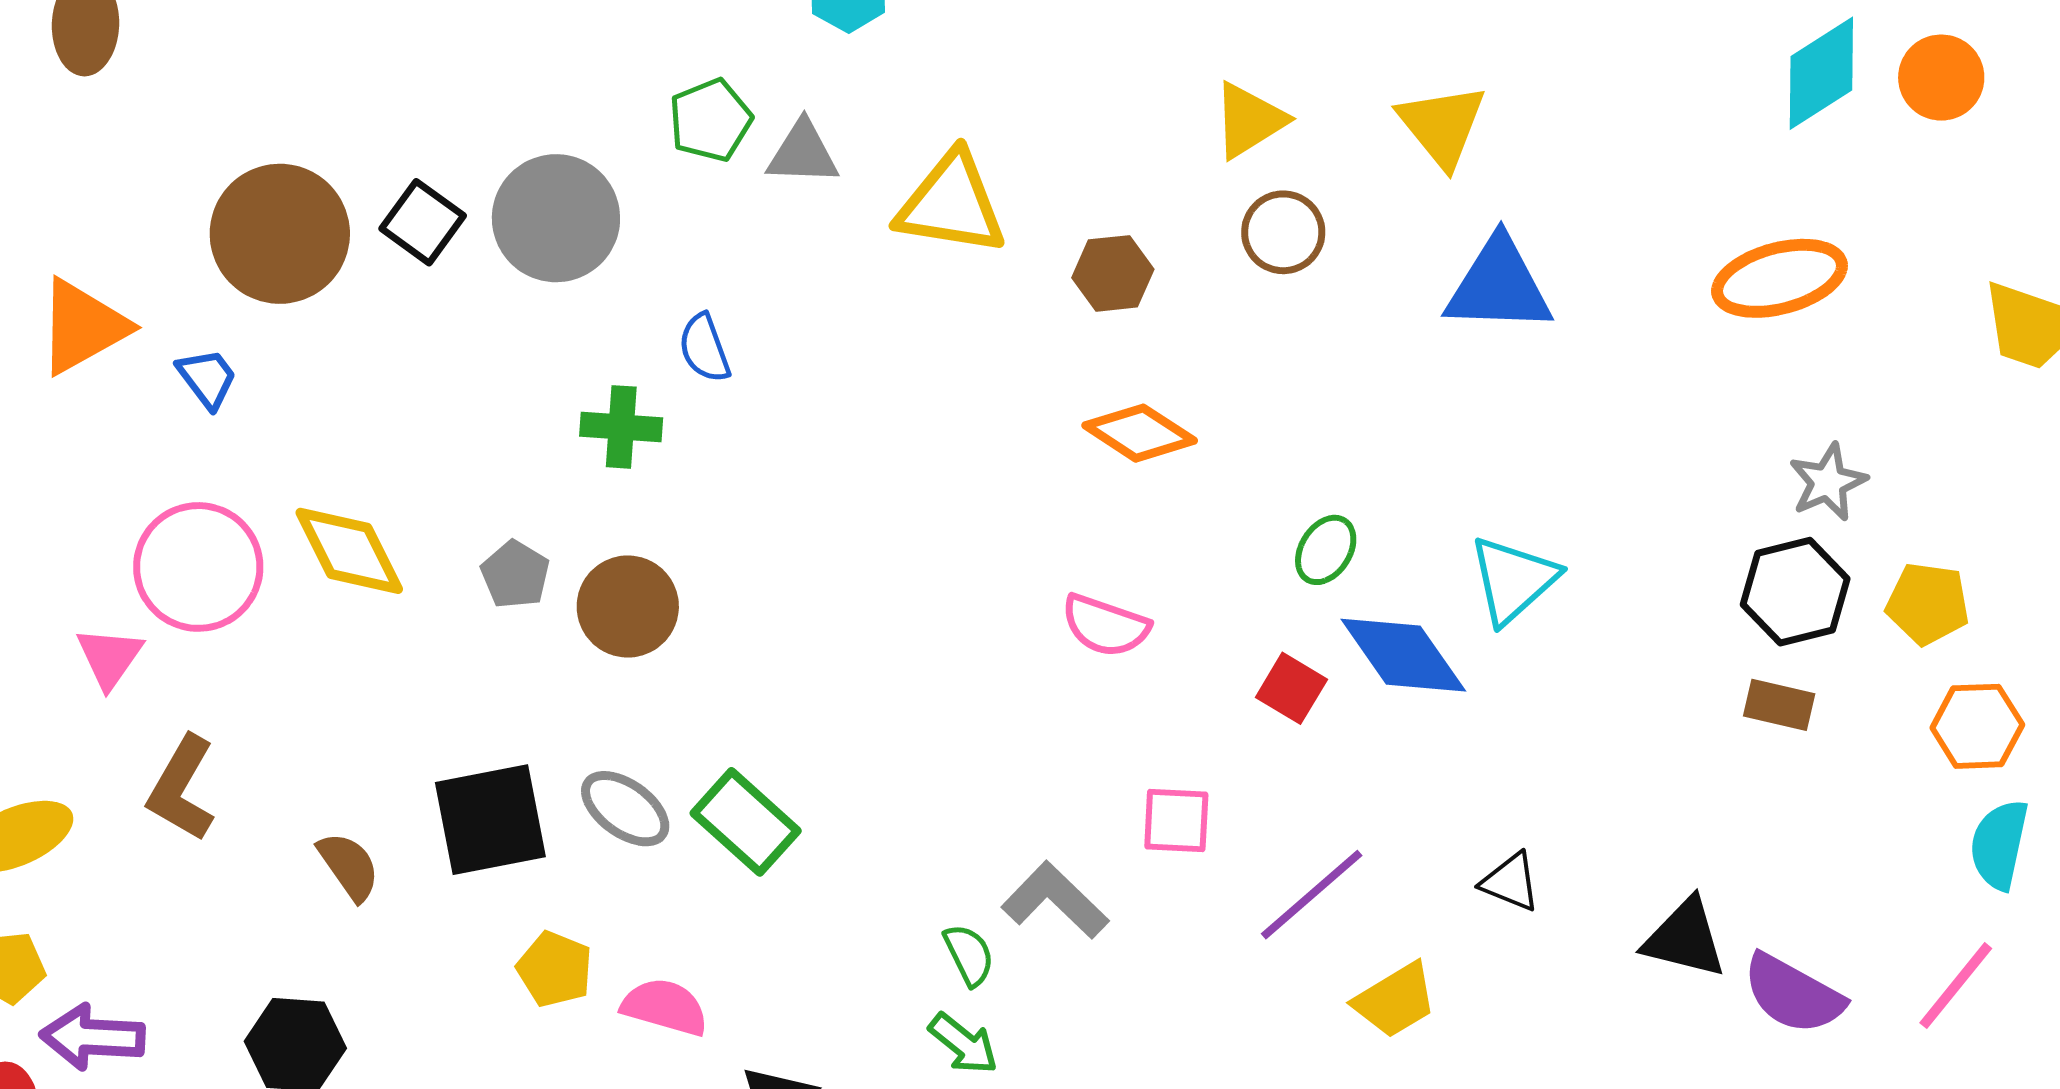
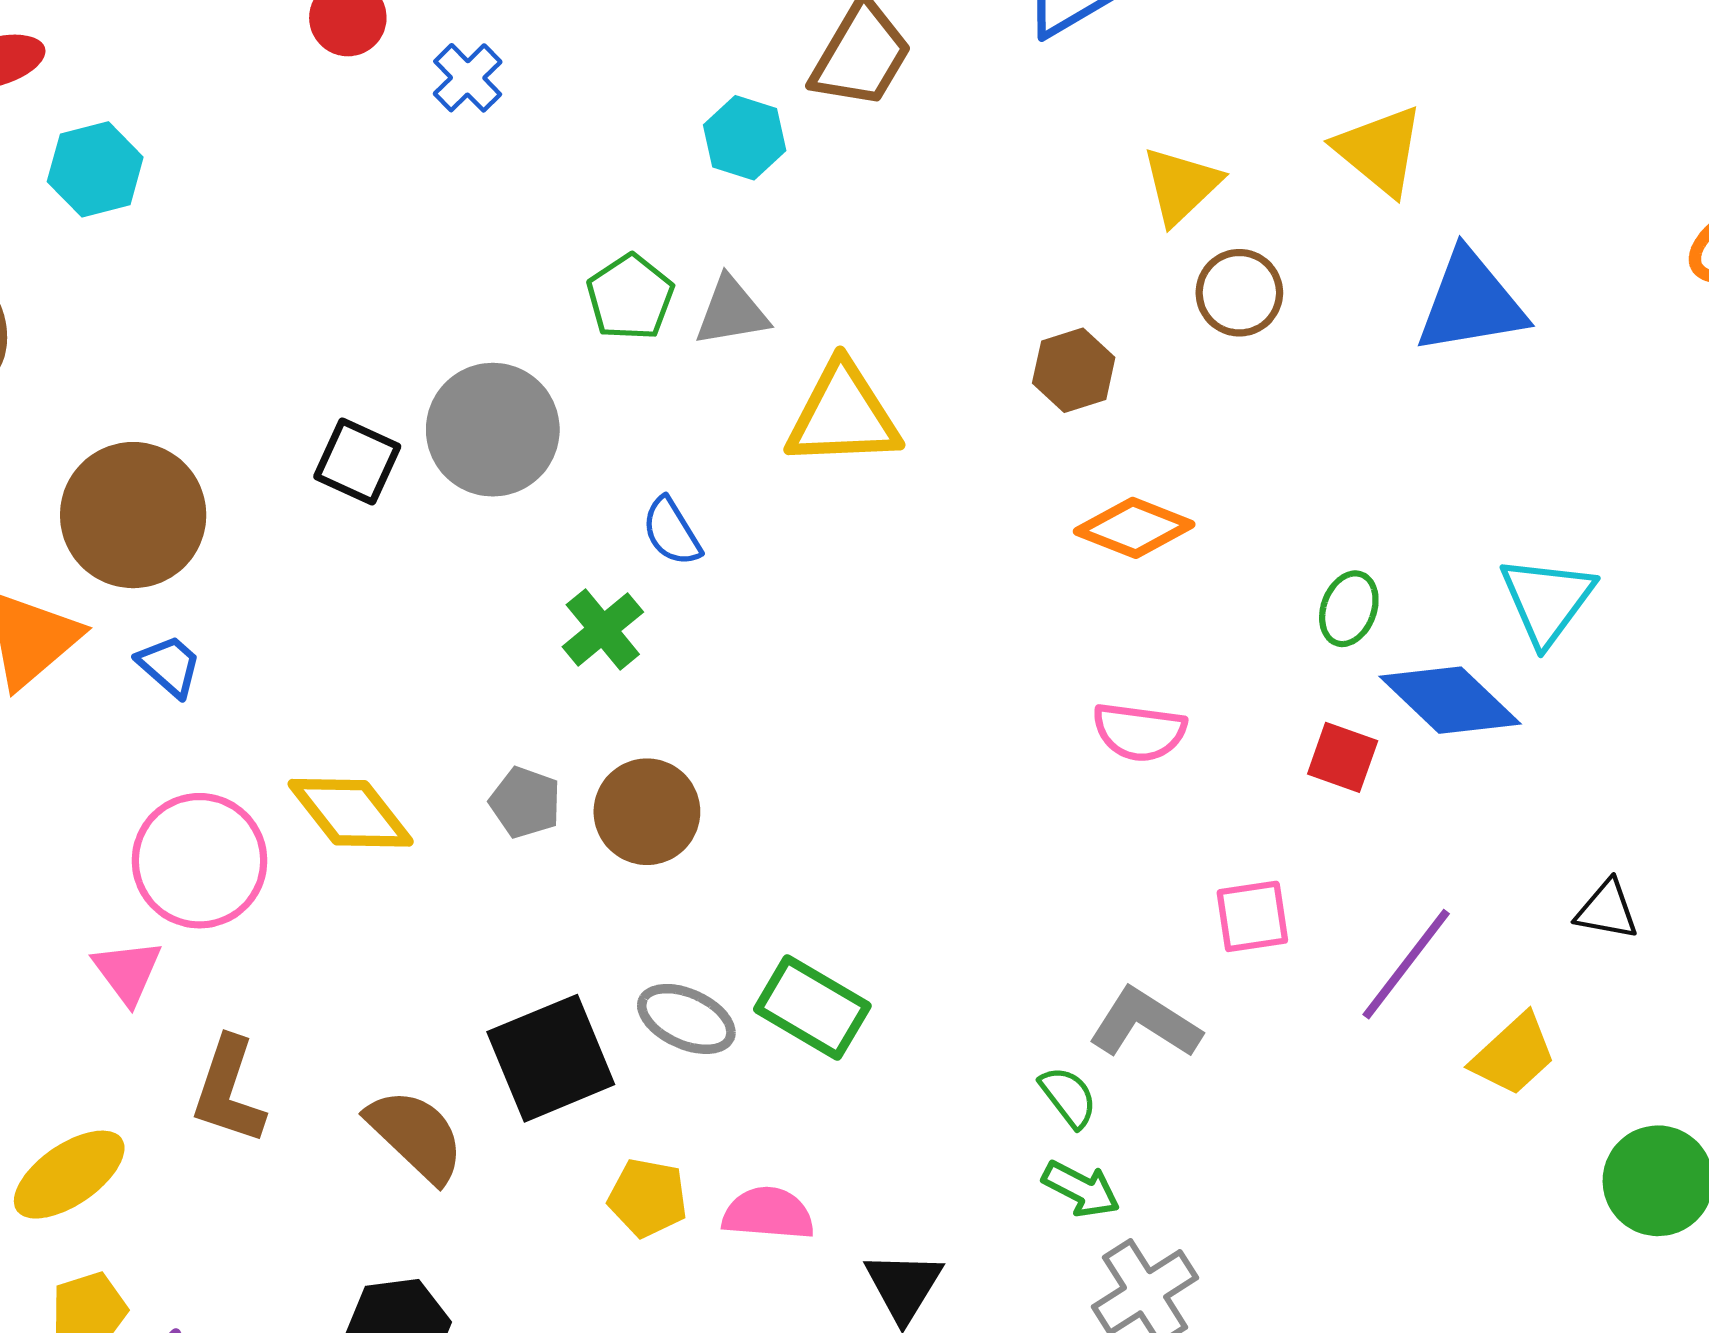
yellow triangle: (951, 204) -> (843, 415), moved
brown circle: (280, 234) -> (133, 515), moved
green cross: (621, 427) -> (603, 629), turned -32
brown semicircle: (349, 866) -> (416, 1135), size x1.4

